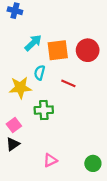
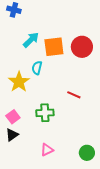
red line: (68, 83) -> (74, 95), moved
yellow star: (20, 88) -> (19, 82), turned -30
green cross: (44, 110) -> (45, 113), moved

